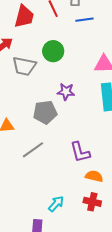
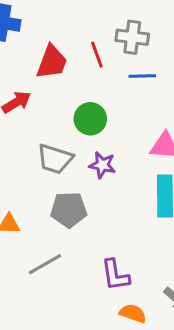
gray trapezoid: (24, 66) -> (55, 159), moved
purple star: (66, 92) -> (102, 165), moved

